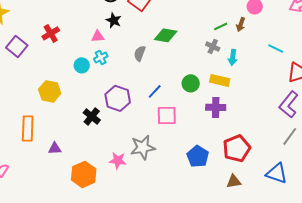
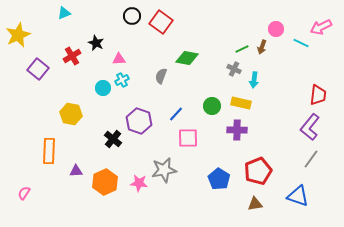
black star: (114, 20) -> (96, 43), moved
cyan line: (276, 48) -> (301, 43), moved
orange hexagon: (84, 174) -> (105, 182), moved

